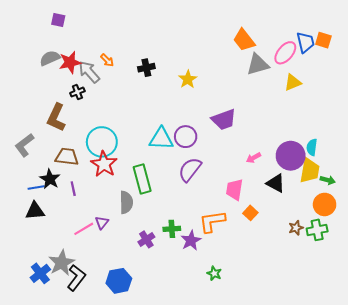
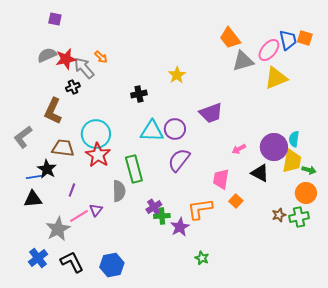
black cross: (146, 68) -> (139, 94), moved
yellow triangle: (293, 83) -> (276, 78), size x1.4
purple line: (73, 189) -> (72, 190), moved, turned 32
purple cross: (146, 239) -> (154, 207), moved
gray star: (62, 263) -> (58, 229), moved
black L-shape: (76, 278) -> (72, 262), turned -65

